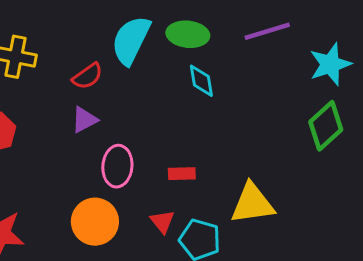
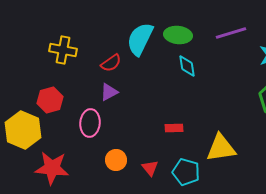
pink ellipse: (117, 166) -> (90, 123), moved
orange circle: (95, 222) -> (116, 160), size x0.7
red triangle: (162, 222) -> (150, 168), moved

